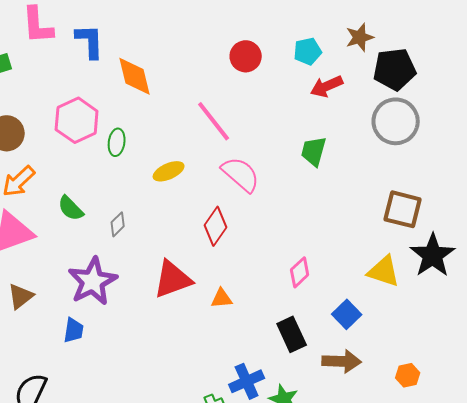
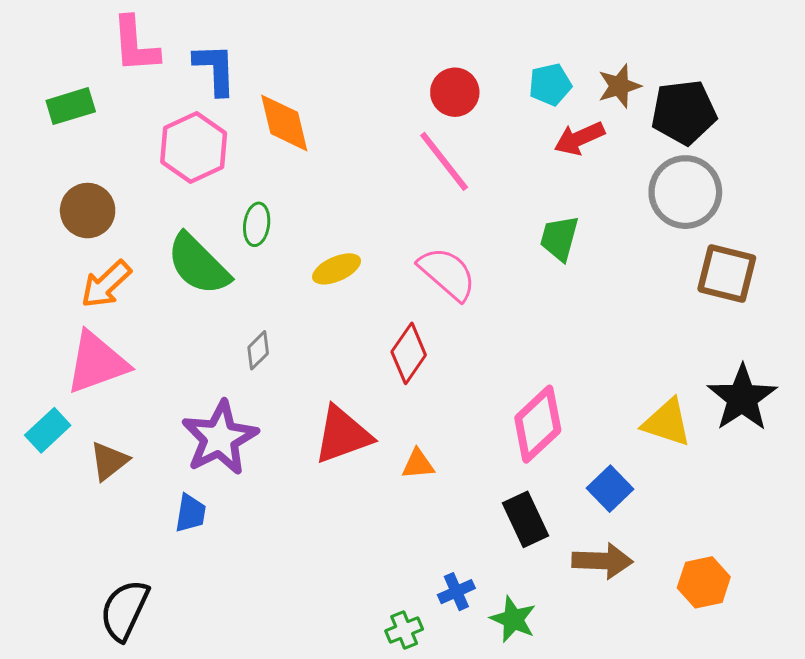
brown star: (360, 37) -> (619, 86), moved
pink hexagon: (77, 120) -> (194, 148), moved
pink line: (214, 121) -> (444, 161), moved
green semicircle: (71, 208) -> (198, 264), moved, size x1.6
brown square: (403, 209) -> (727, 274), moved
pink diamond: (300, 272) -> (538, 424), size x1.6
orange hexagon: (408, 375) -> (704, 582), size x1.4
blue cross: (247, 381) -> (456, 592), size x0.7

